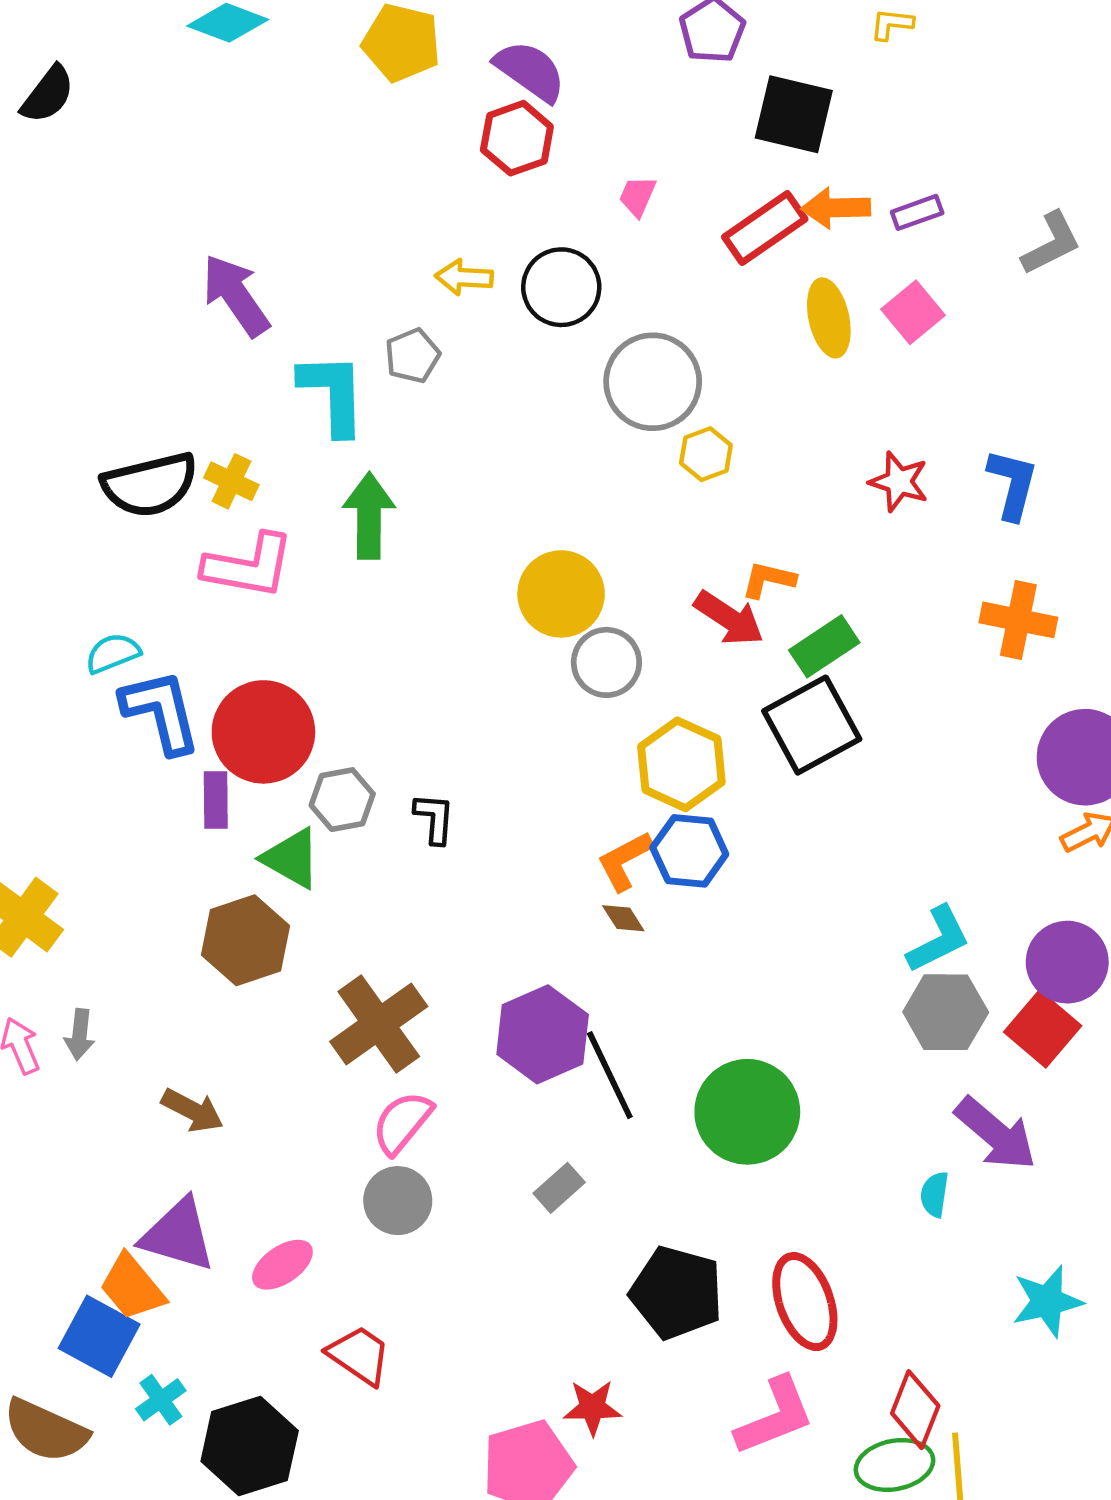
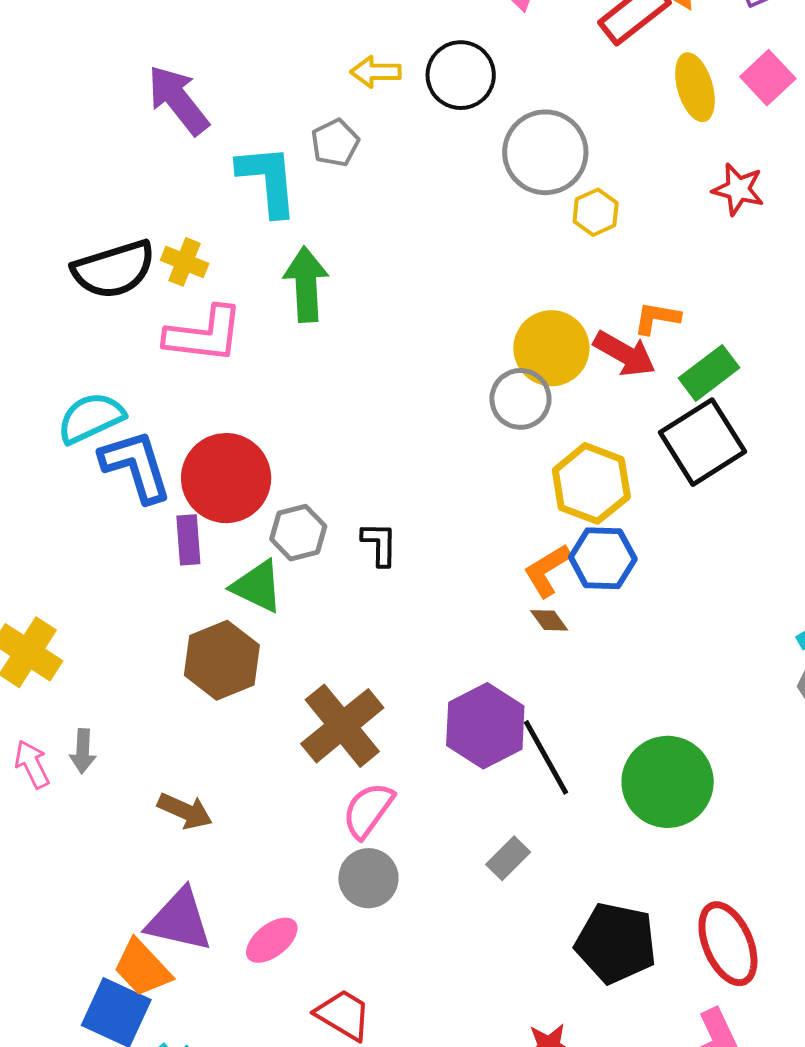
red star: (899, 482) -> (738, 189), moved
yellow circle: (561, 594) -> (551, 348), moved
cyan semicircle: (113, 653) -> (91, 418), size x1.4

